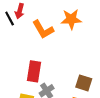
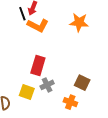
orange L-shape: (43, 29) -> (38, 25), moved, turned -40

